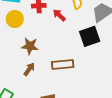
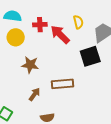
red arrow: (59, 15) -> (60, 34), size x1.5
brown arrow: (29, 69) -> (34, 94), moved

